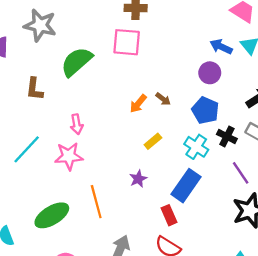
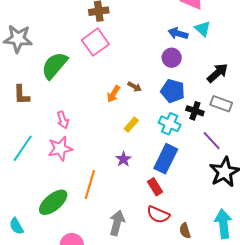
pink square: (127, 42) -> (95, 42), turned -32
orange line: (96, 202) -> (90, 185), turned 40

